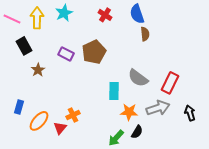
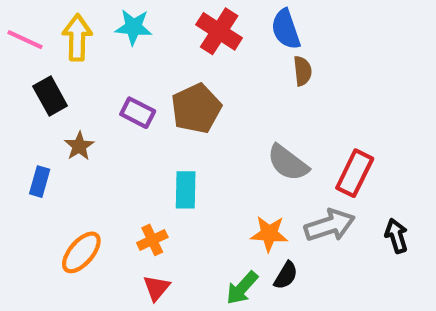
cyan star: (64, 13) -> (133, 27), turned 30
red cross: (105, 15) -> (219, 31), size x1.5
cyan rectangle: (114, 91) -> (186, 190), moved
blue rectangle: (19, 107) -> (40, 182), moved
red triangle: (60, 128) -> (156, 288), moved

